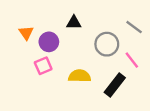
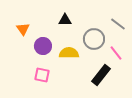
purple circle: (49, 42) -> (43, 46), moved
pink square: (43, 66) -> (42, 75), moved, turned 35
yellow semicircle: (80, 76) -> (69, 53), moved

